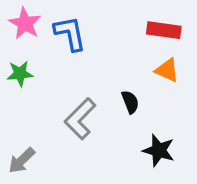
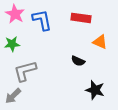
red rectangle: (164, 30) -> (81, 18), moved
black semicircle: (130, 102) -> (78, 61), turned 136
gray L-shape: (80, 119) -> (25, 71), moved, turned 30

